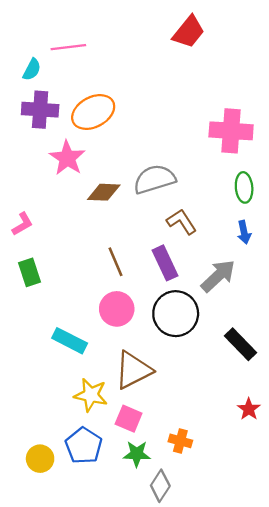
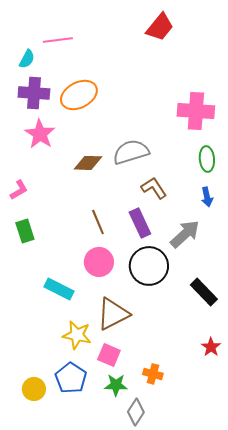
pink star: (67, 158) -> (40, 134), moved

